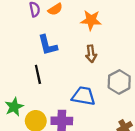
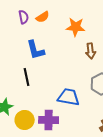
brown arrow: (91, 54) -> (91, 51), moved

